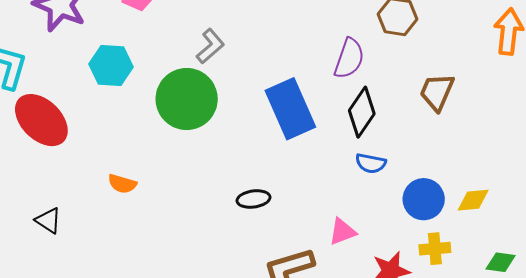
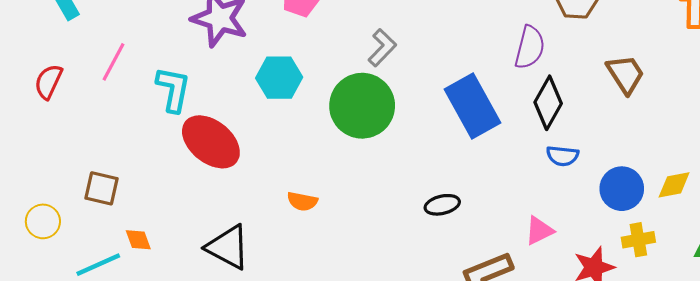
brown trapezoid: (437, 92) -> (626, 74), turned 129
black triangle: (48, 220) -> (228, 247), size x1.6

